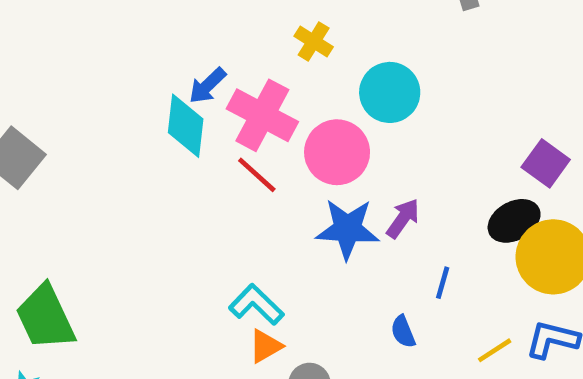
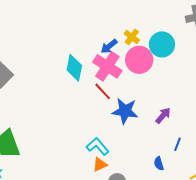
blue arrow: (207, 86) -> (109, 46), moved
cyan circle: (390, 92) -> (162, 44), moved
pink circle: (337, 152) -> (139, 60), moved
blue star: (347, 229) -> (125, 111), moved

